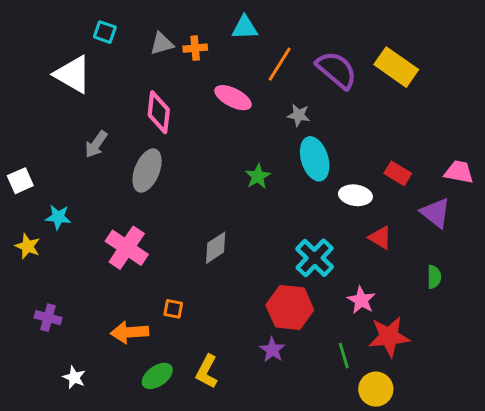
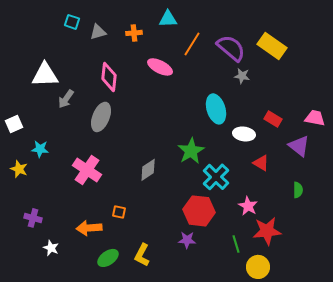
gray triangle: (162, 44) -> (98, 32), moved
white triangle: (73, 74) -> (45, 75), moved, turned -32
gray star: (299, 115) -> (242, 76), moved
green star: (258, 176) -> (191, 151), moved, size x1.5
purple star: (272, 350) -> (187, 240), turned -30
white star: (74, 377) -> (51, 248), moved

